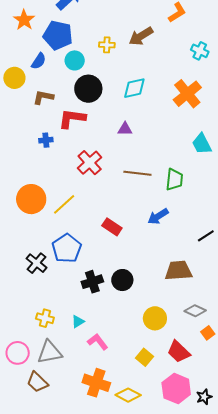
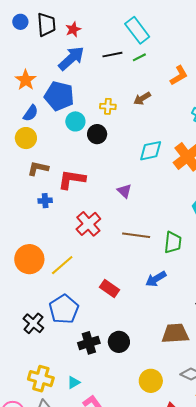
brown arrow: (141, 36) -> (142, 98), size x0.7
blue semicircle: (39, 61) -> (31, 113), moved
yellow circle: (14, 78) -> (26, 138), moved
cyan diamond: (134, 88) -> (151, 151), moved
black circle: (88, 89) -> (97, 134), moved, size x0.7
brown L-shape: (43, 97) -> (38, 168), moved
purple triangle: (125, 129) -> (124, 191), turned 42
yellow cross: (45, 318) -> (41, 379), size x1.4

